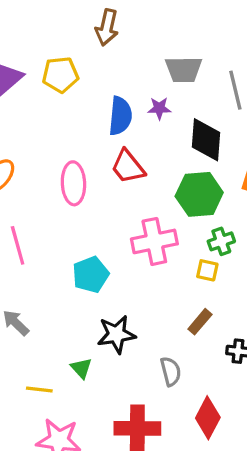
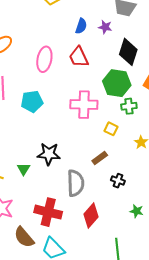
blue semicircle: (120, 116) -> (81, 26), size x0.7
green cross: (221, 241) -> (129, 106), moved
cyan pentagon: (91, 275) -> (32, 101), moved
gray semicircle: (171, 371) -> (76, 183), size x1.5

